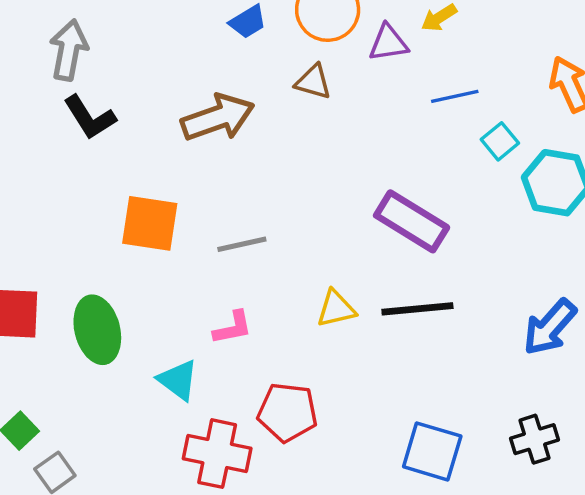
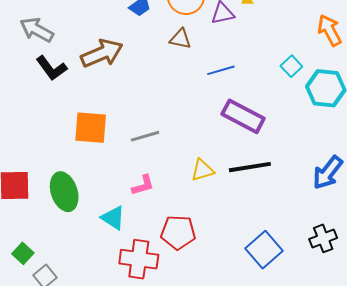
gray arrow: (69, 50) -> (37, 30), turned -68
blue line: (455, 96) -> (221, 70), moved
brown arrow: (218, 118) -> (102, 53), moved
blue square: (432, 451) -> (264, 250), turned 36

